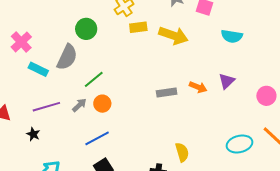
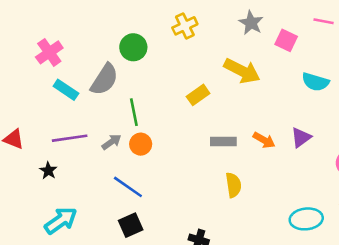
yellow rectangle: (138, 27) -> (198, 95), moved, turned -36
green line: (94, 79) -> (134, 112), turned -70
blue line: (97, 138) -> (128, 187), turned 55
yellow semicircle: (182, 152) -> (233, 185), moved

